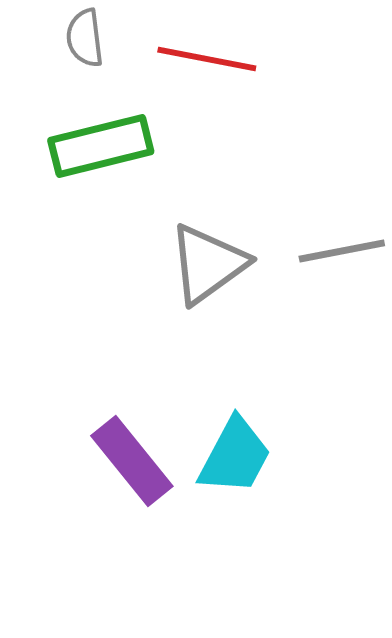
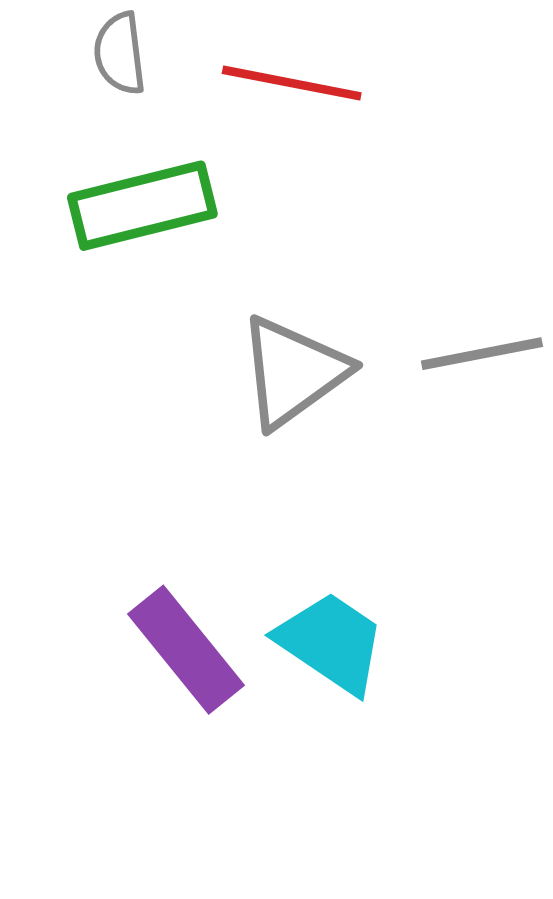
cyan trapezoid: (235, 456) -> (331, 643), turned -84

